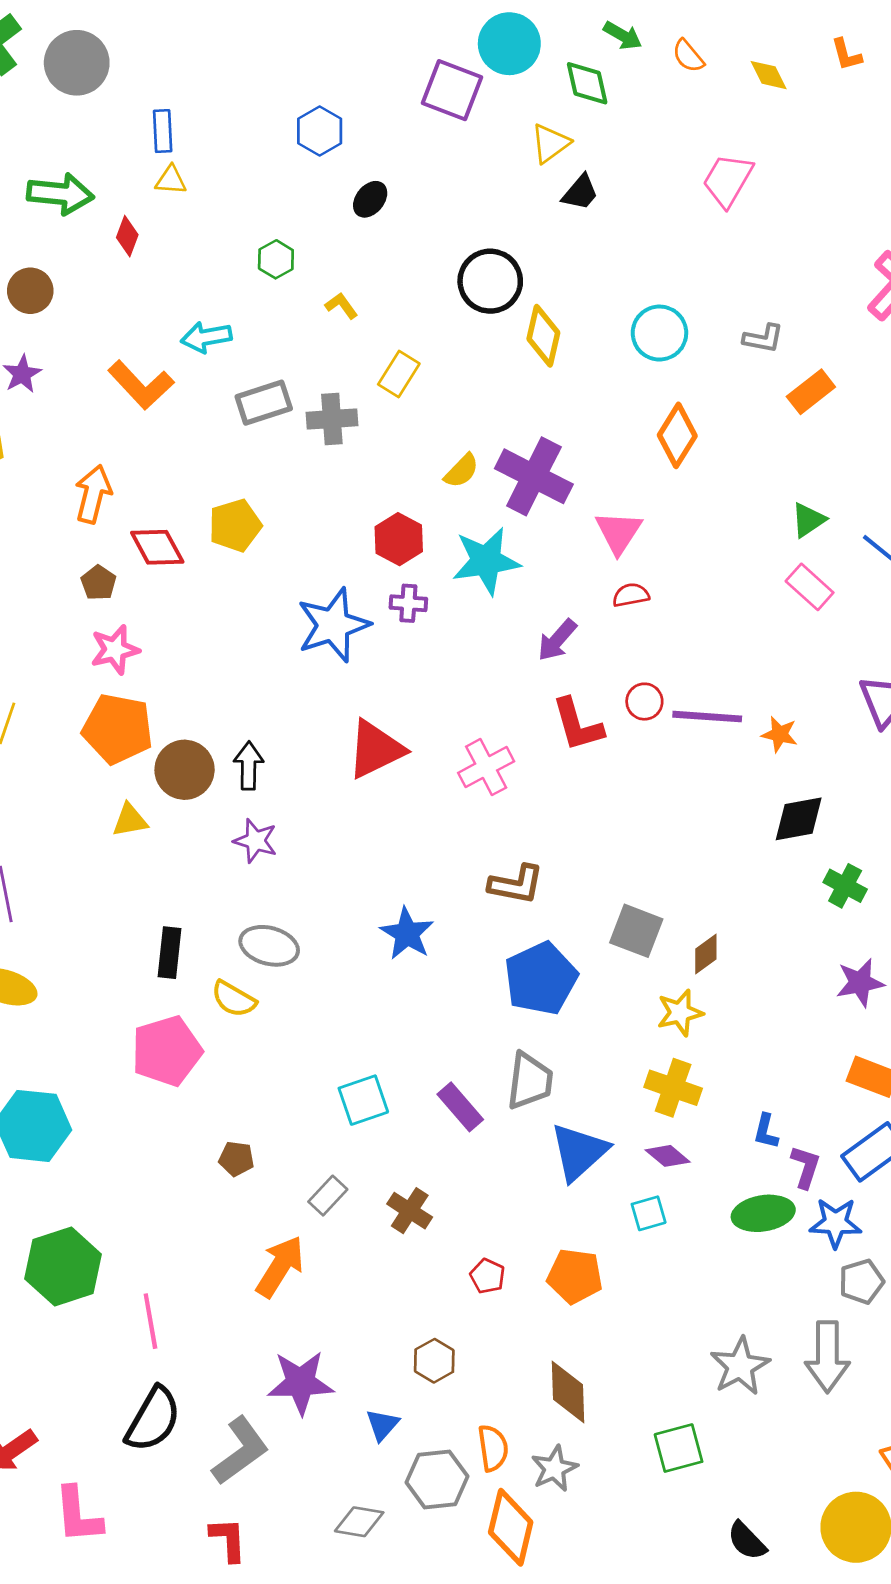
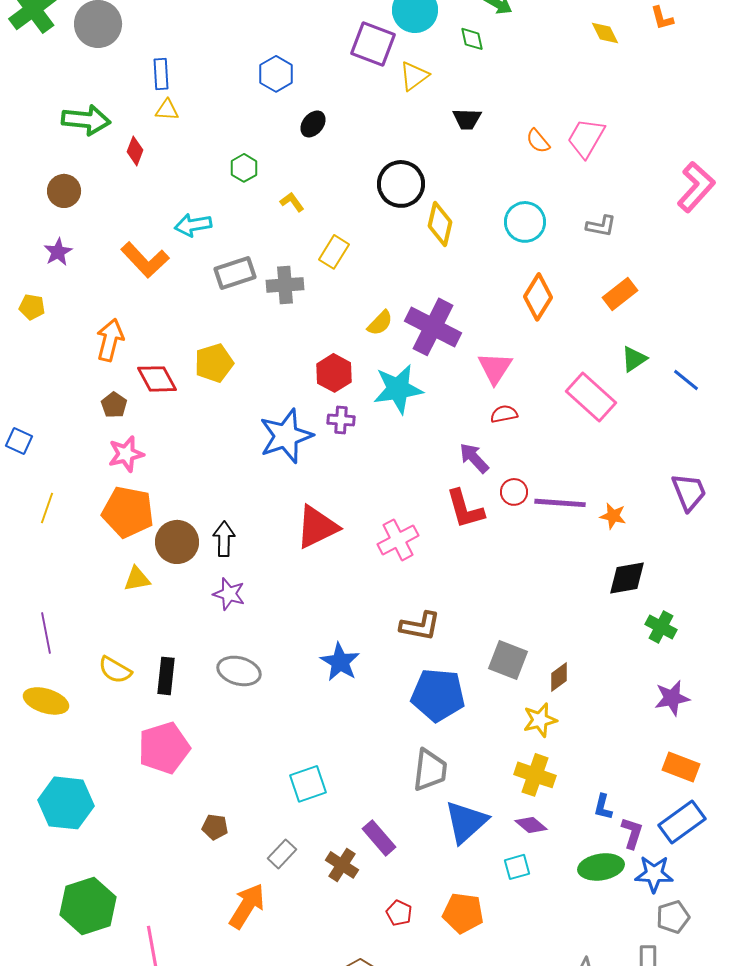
orange semicircle: (688, 56) -> (538, 141), moved
green diamond: (587, 83) -> (472, 39), size x0.7
yellow triangle: (550, 143) -> (414, 76), moved
pink trapezoid: (728, 180) -> (586, 138), moved
black trapezoid: (580, 192) -> (467, 119), turned 52
orange rectangle: (811, 392) -> (620, 294), moved
pink rectangle: (810, 587) -> (591, 397), moved, size x1.4
purple arrow: (557, 640) -> (474, 458), moved, turned 96
blue pentagon: (541, 979) -> (438, 695), turned 30
yellow semicircle: (234, 999) -> (115, 670), moved
purple rectangle: (460, 1107) -> (379, 838), moved

